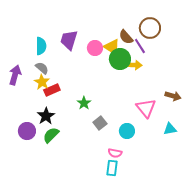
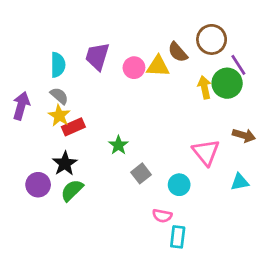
purple line: (140, 46) -> (238, 65), moved
yellow triangle: (112, 47) -> (158, 66), turned -30
green circle: (120, 59) -> (227, 83), moved
yellow arrow: (134, 65) -> (205, 87), moved, turned -105
cyan rectangle: (112, 168) -> (178, 237), moved

